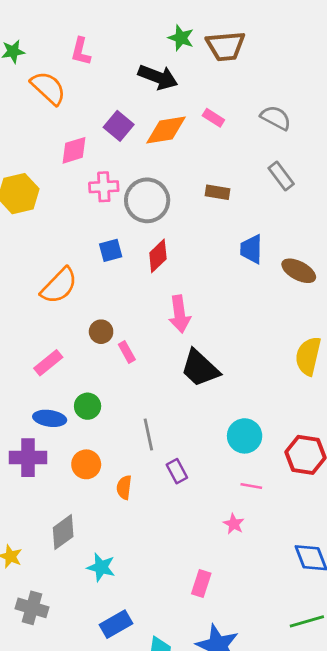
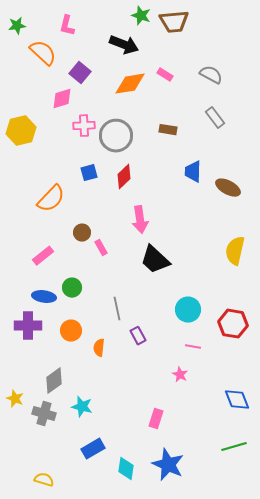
purple square: (119, 126) -> (80, 73), moved
gray cross: (32, 608) -> (44, 414), moved

